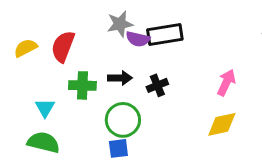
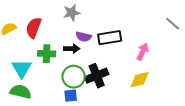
black rectangle: (165, 34) -> (110, 38), moved
purple semicircle: (138, 39) -> (84, 37), moved
black cross: (157, 85) -> (97, 76), moved, size x1.6
cyan triangle: (45, 108) -> (22, 69), size x1.5

